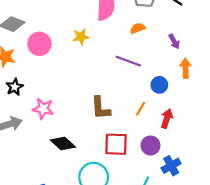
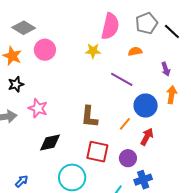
yellow star: (81, 37) -> (93, 51), moved
blue circle: (159, 85) -> (146, 106), size x1.5
black diamond: (63, 143) -> (50, 142), turned -65

